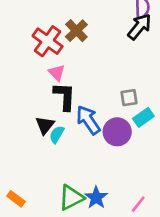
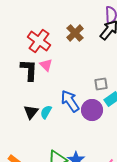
brown cross: (76, 31) -> (75, 33), moved
black L-shape: (65, 96) -> (29, 70), moved
black triangle: (45, 125) -> (31, 112), moved

